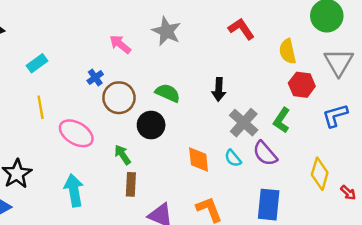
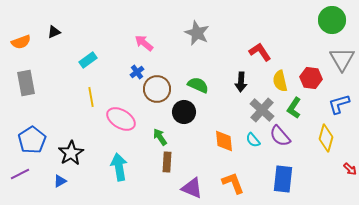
red L-shape: (241, 29) -> (260, 52), moved
pink arrow: (120, 44) -> (144, 43), moved
yellow semicircle: (288, 51) -> (280, 81), moved
yellow diamond: (320, 174) -> (326, 138), moved

